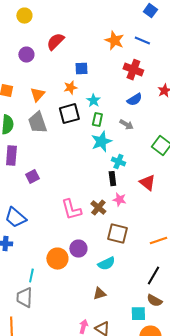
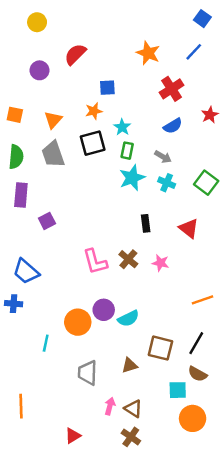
blue square: (150, 11) -> (202, 19), moved
blue line: (142, 41) -> (194, 52), moved, turned -70
red cross: (133, 70) -> (172, 89), turned 36
cyan cross: (118, 162) -> (167, 183), moved
pink star: (119, 200) -> (160, 263), moved
brown square: (117, 234) -> (160, 348), moved
cyan semicircle: (106, 264) -> (128, 318), moved
gray trapezoid: (24, 298) -> (88, 373), moved

